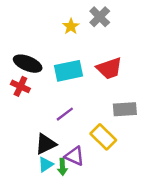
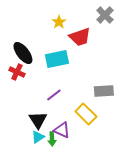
gray cross: (100, 17) -> (105, 15), moved
black ellipse: (28, 64) -> (23, 53), turned 30
red trapezoid: (109, 68) -> (80, 37), moved
black triangle: (46, 144) -> (38, 120), turned -36

